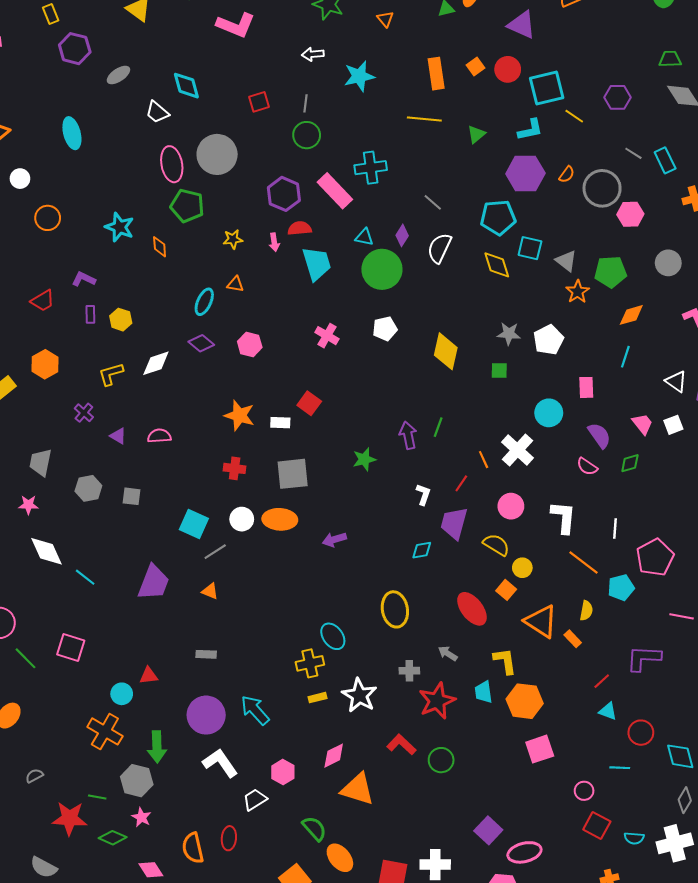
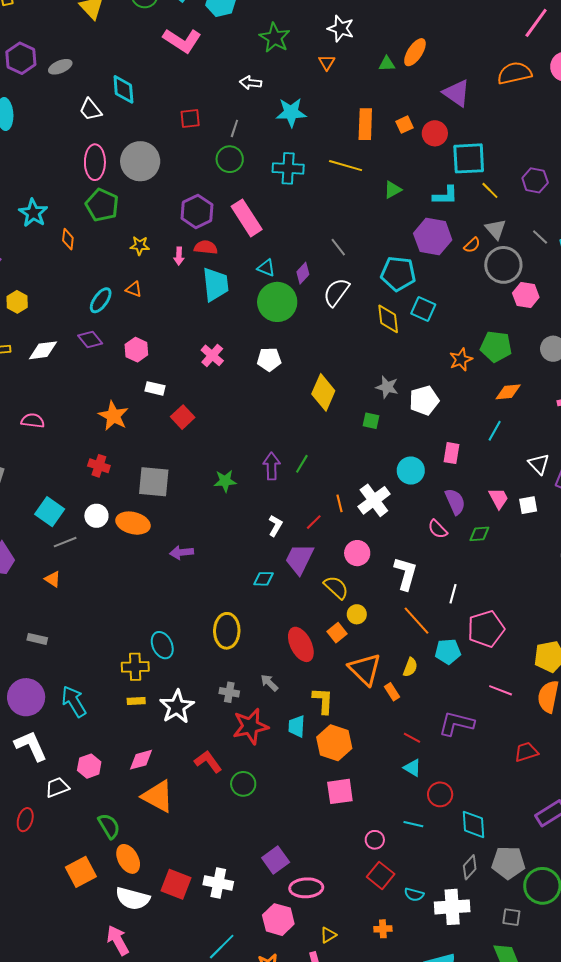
purple hexagon: (75, 49) -> (21, 58), moved
cyan cross: (371, 168) -> (288, 168), moved
gray triangle: (566, 261) -> (496, 229), moved
white rectangle: (280, 423) -> (155, 388), moved
red line: (602, 681) -> (412, 738), turned 60

